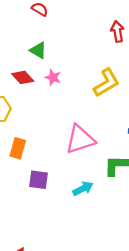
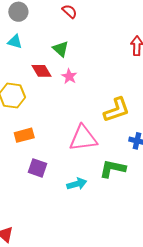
yellow L-shape: (106, 83) -> (117, 110), moved
orange rectangle: (18, 148) -> (24, 135), turned 48

